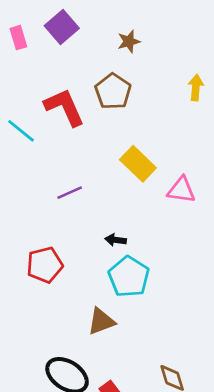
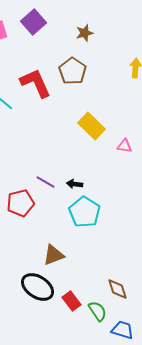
pink triangle: (181, 190) -> (125, 146), size x0.7
purple line: (70, 193) -> (46, 182), moved, turned 54
brown triangle: (101, 321) -> (54, 255), moved

